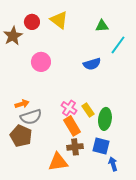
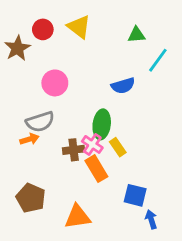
gray semicircle: (31, 117) -> (40, 122), moved
green ellipse: (105, 119) -> (102, 124), moved
brown pentagon: (21, 136) -> (31, 198), moved
brown cross: (75, 147) -> (74, 150), moved

